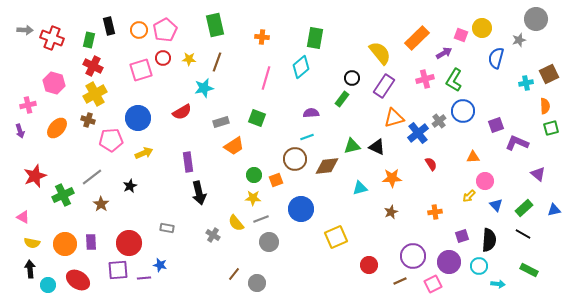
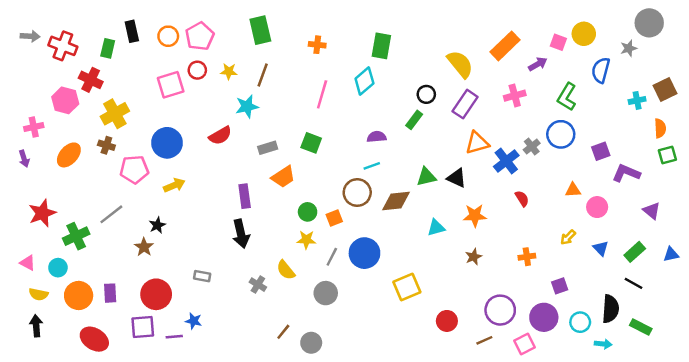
red cross: (93, 66) -> (91, 80), moved
green L-shape: (454, 80) -> (567, 97), moved
purple rectangle: (188, 162) -> (245, 196), moved
pink circle: (485, 181) -> (597, 207), moved
brown star: (101, 204) -> (144, 247), moved
gray line: (261, 219) -> (332, 257), moved, turned -42
black semicircle: (489, 240) -> (610, 309), moved
cyan circle: (48, 285) -> (58, 268), moved

